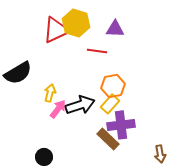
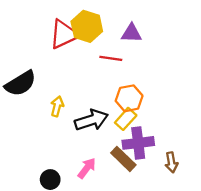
pink arrow: (58, 109) -> (87, 168), moved
brown arrow: (160, 154) -> (171, 162), moved

